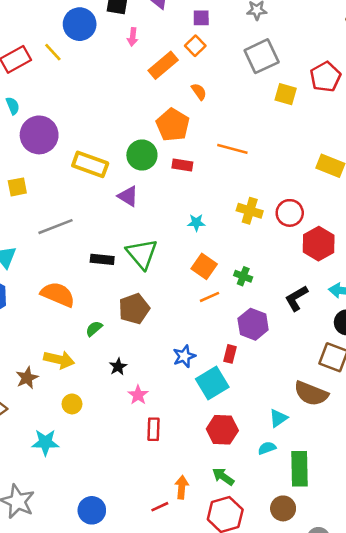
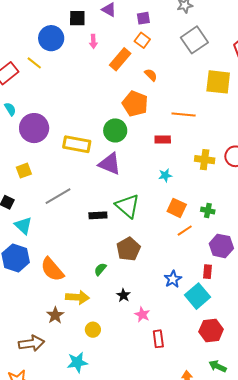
yellow square: (286, 94) -> (218, 82), moved, size x1.5
red rectangle: (182, 165) -> (163, 139), moved
purple triangle: (128, 196) -> (110, 164), size x1.4
orange semicircle: (58, 294) -> (52, 269), moved, turned -144

